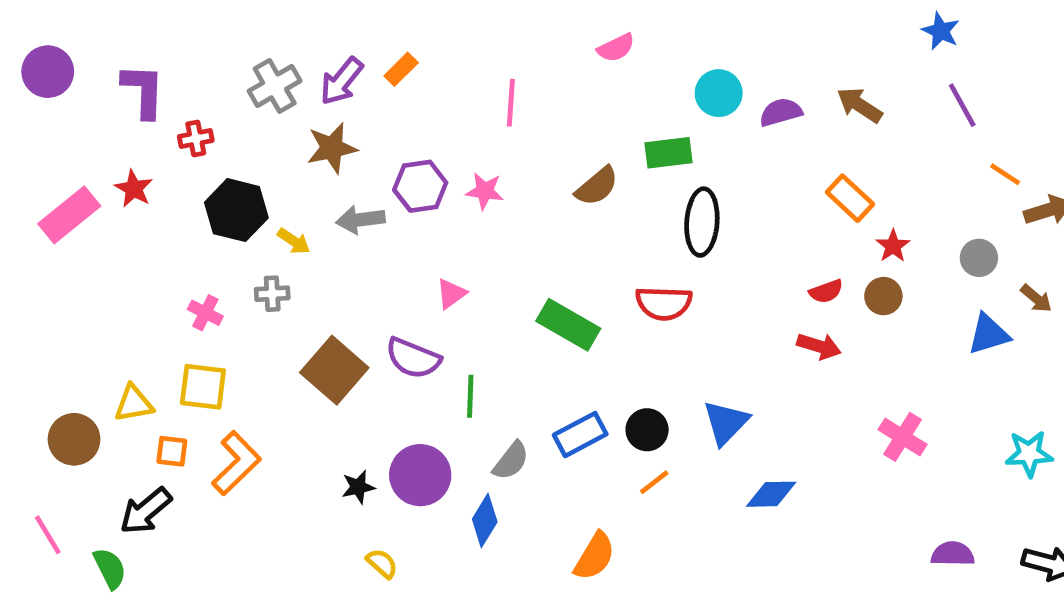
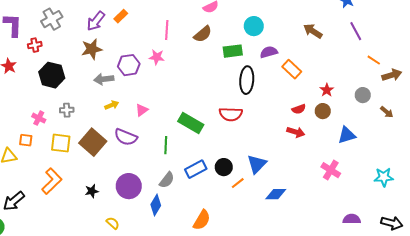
gray cross: (275, 86) -> (52, 19), moved
purple semicircle: (781, 112) -> (269, 52), moved
brown semicircle: (597, 186) -> (203, 34), moved
pink star: (485, 191) -> (157, 57), moved
orange rectangle: (850, 198) -> (292, 69), moved
yellow arrow: (294, 241) -> (112, 105), moved, turned -56
blue triangle: (988, 334) -> (347, 135), moved
yellow square: (203, 387) -> (61, 143), moved
green line: (470, 396) -> (166, 145), moved
orange square: (172, 451) -> (26, 140), moved
orange line: (654, 482) -> (238, 183), moved
black star: (358, 487) -> (92, 191), moved

